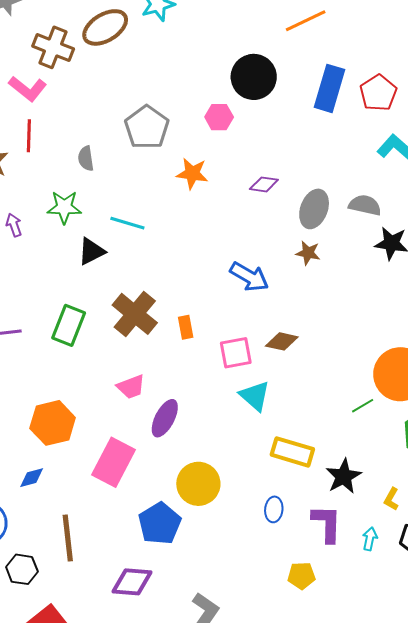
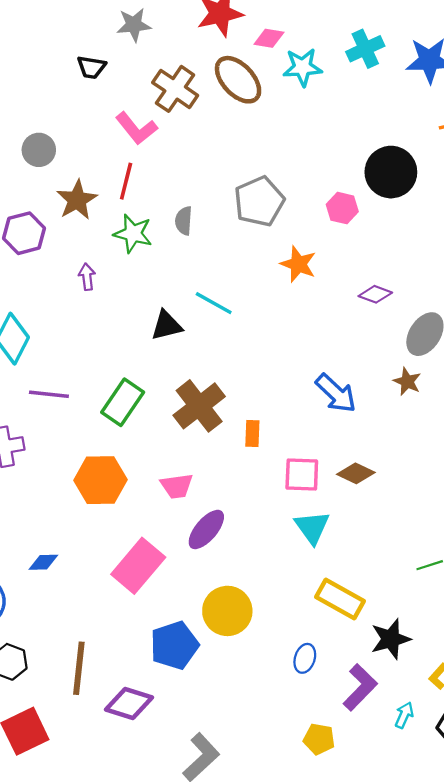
brown ellipse: (105, 27) -> (238, 80), turned 66
green star: (64, 207) -> (133, 234), moved
orange hexagon: (53, 423) -> (100, 480), moved
purple L-shape: (327, 524) -> (360, 687), turned 30
brown line: (68, 538) -> (79, 668), moved

